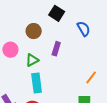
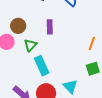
brown circle: (34, 31) -> (18, 26), moved

